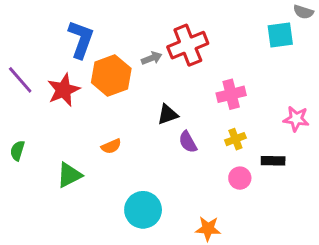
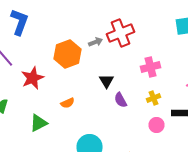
blue L-shape: (81, 39) -> (20, 22), moved
red star: (64, 90) -> (32, 78), moved
black triangle: (168, 114) -> (106, 81), turned -42

